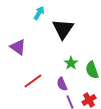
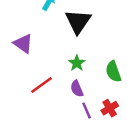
green star: (71, 63) -> (77, 63), moved

